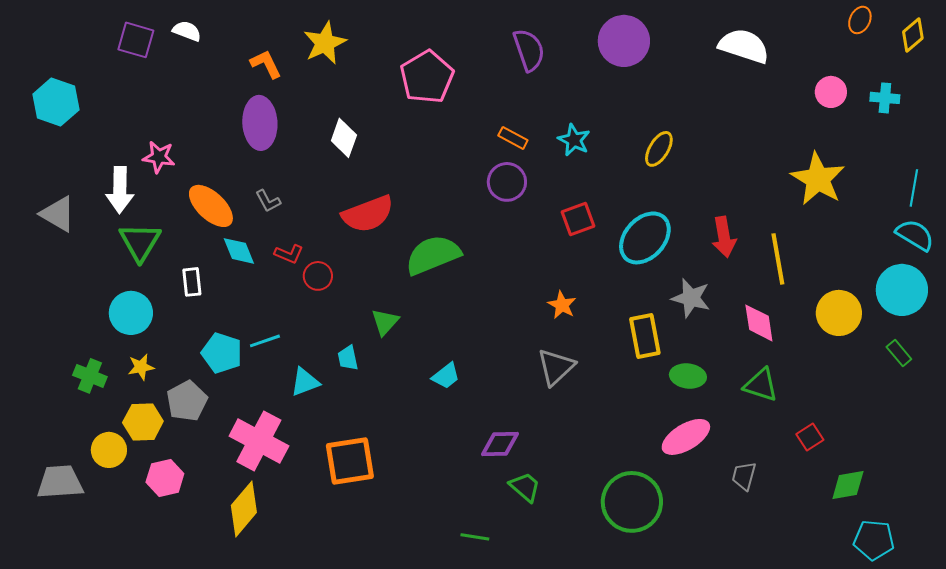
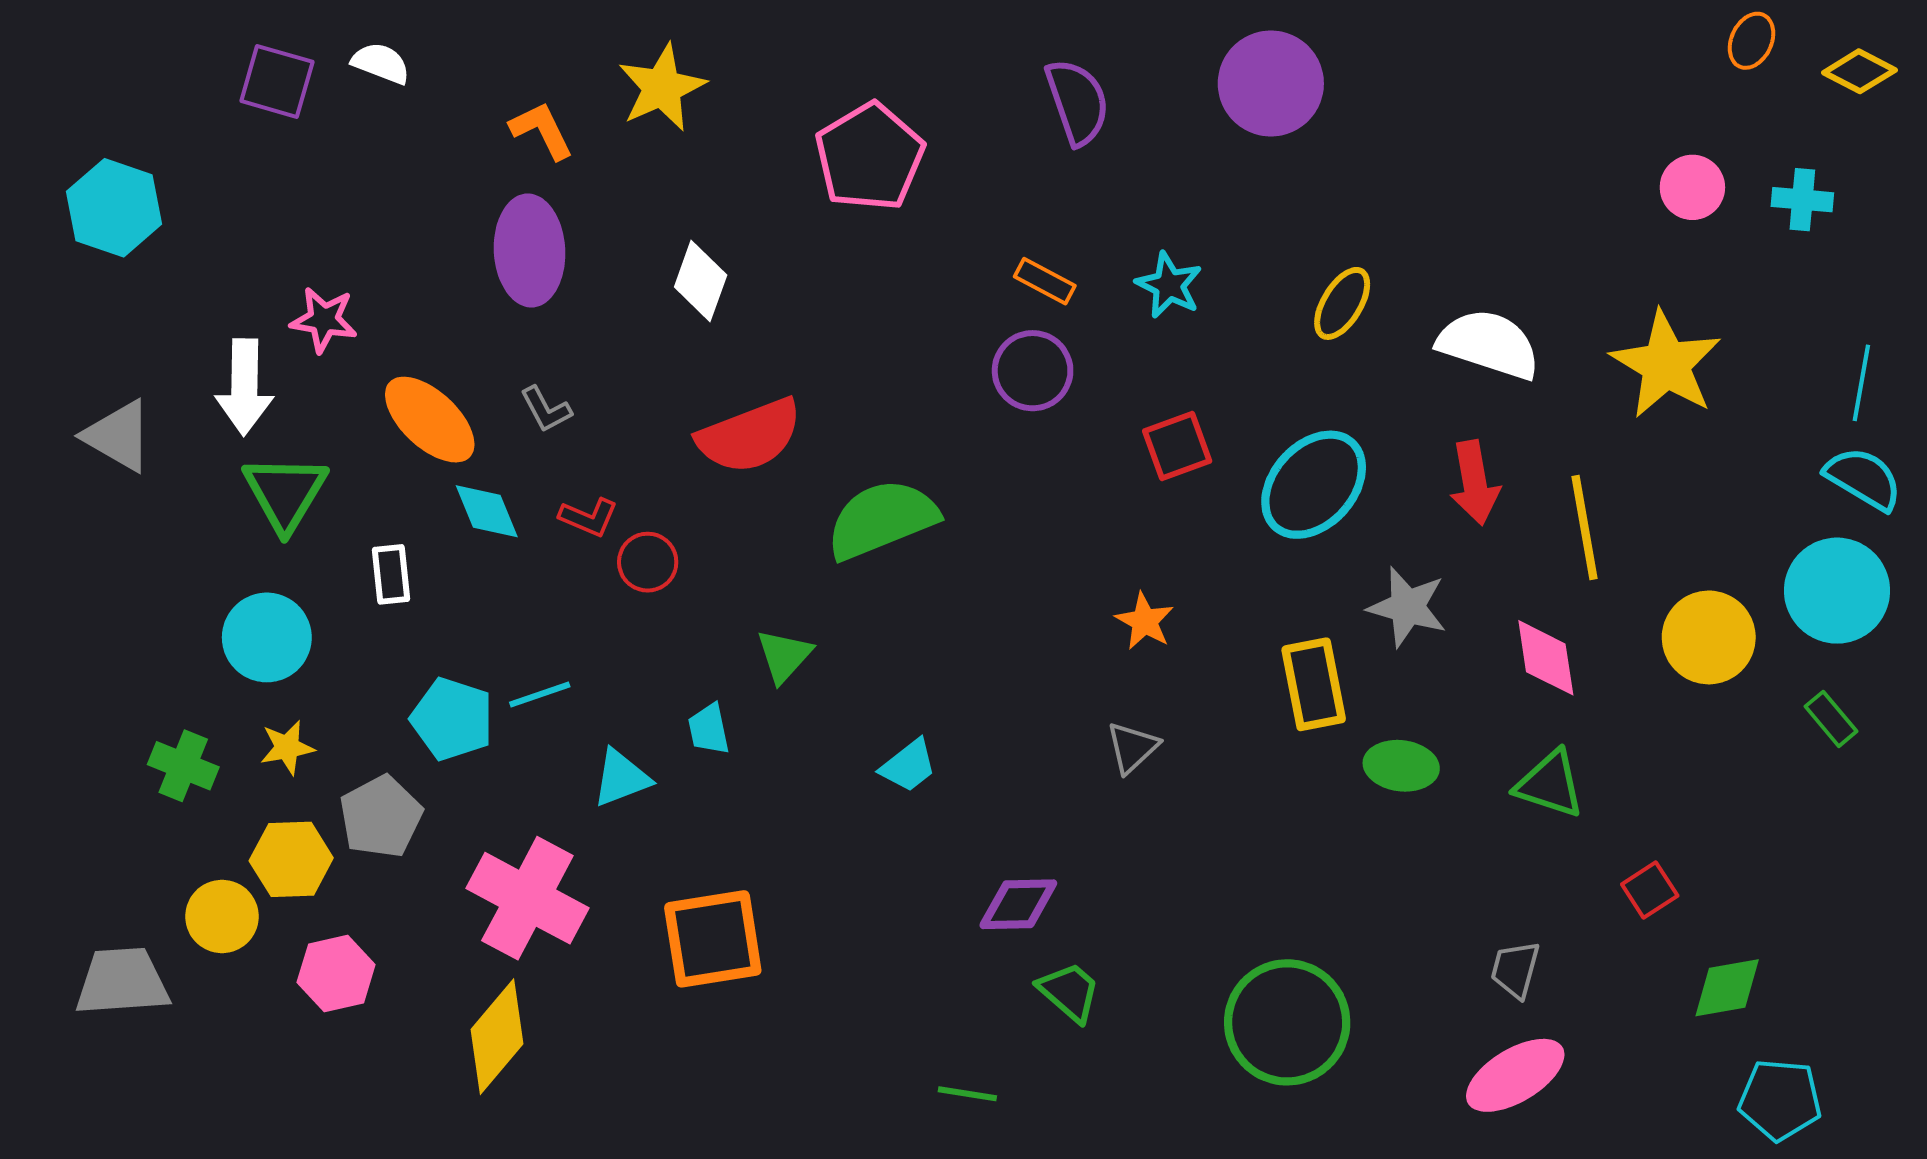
yellow diamond: (913, 35) -> (1859, 71), turned 68
white semicircle: (744, 46) -> (1489, 344), moved
gray triangle: (556, 367) -> (1132, 747), size x0.7
pink ellipse: (686, 437) -> (1515, 1075), moved

